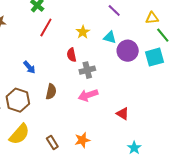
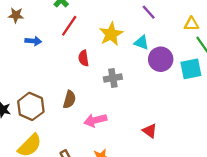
yellow star: (83, 32) -> (111, 34), size x1.5
red semicircle: (72, 55) -> (84, 58), moved
blue arrow: (29, 67) -> (33, 41), moved, turned -48
pink arrow: (88, 95) -> (95, 120), moved

